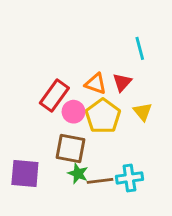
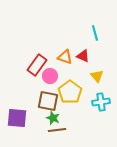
red triangle: (122, 82) -> (83, 56), turned -48
yellow pentagon: (103, 116) -> (70, 92), moved
cyan cross: (129, 178) -> (101, 102), moved
brown line: (100, 181) -> (57, 130), moved

